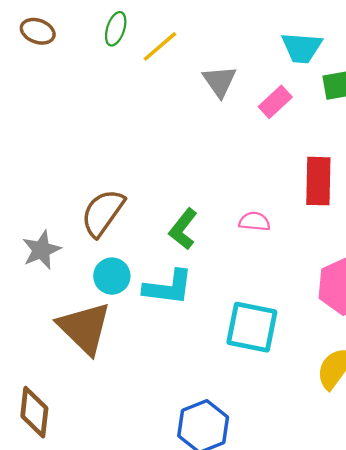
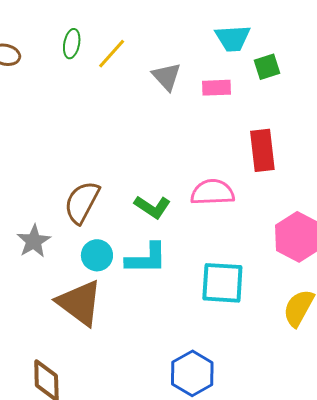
pink rectangle: (275, 102) -> (216, 88), turned 48
pink semicircle: (254, 222) -> (212, 192), size x1.6
green L-shape: (183, 229) -> (152, 207), turned -87

